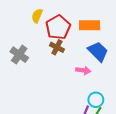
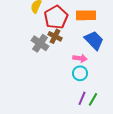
gray cross: (19, 55) -> (40, 43), moved
cyan circle: (96, 100) -> (80, 73), moved

